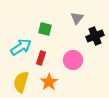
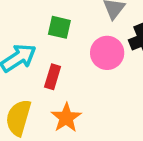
pink circle: (73, 60) -> (107, 53), moved

